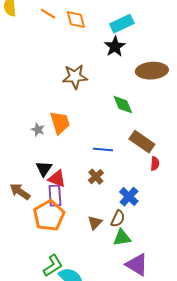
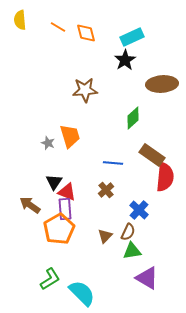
green diamond: (123, 105) -> (133, 118), turned 70
red semicircle: (155, 164) -> (165, 177), size x2.0
green L-shape: (53, 266) -> (50, 279), moved

